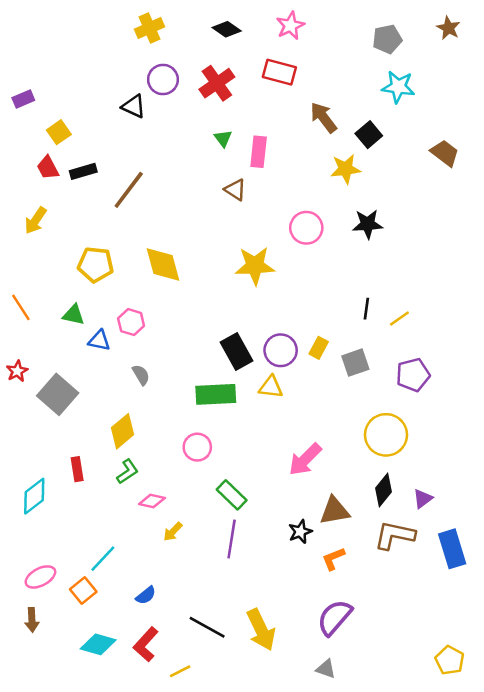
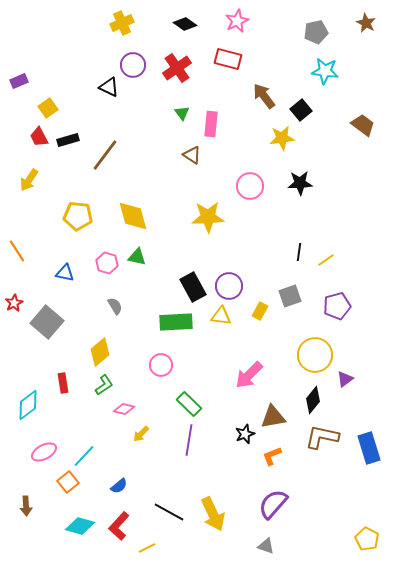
green triangle: (74, 315) -> (137, 257), moved
blue triangle: (99, 340) -> (65, 273), moved
yellow rectangle: (319, 348) -> (260, 311), moved
purple triangle: (423, 499) -> (345, 379), moved
pink ellipse: (40, 577) -> (44, 452), moved

